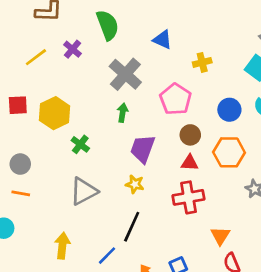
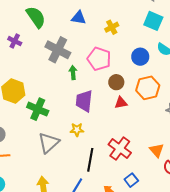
green arrow: (123, 113) -> (73, 72), moved
green cross: (80, 144) -> (38, 109), size x1.5
yellow star: (135, 184) -> (77, 130), moved
red cross: (188, 197) -> (120, 149), moved, turned -30

